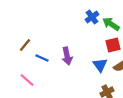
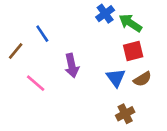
blue line: (42, 58) -> (42, 34), moved, turned 32
pink line: (27, 80) -> (36, 83), moved

